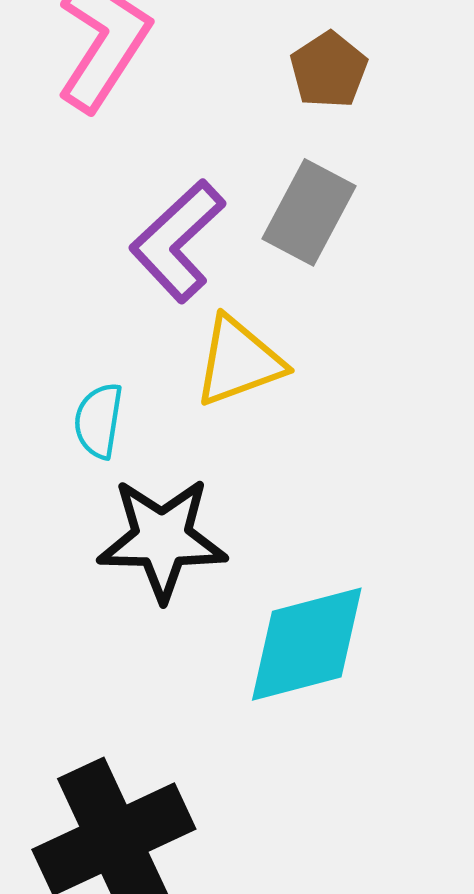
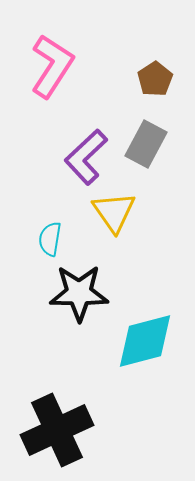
yellow triangle: (239, 361) -> (114, 212), turned -45

